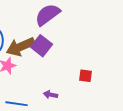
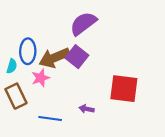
red square: (86, 76) -> (124, 89), size x2.0

